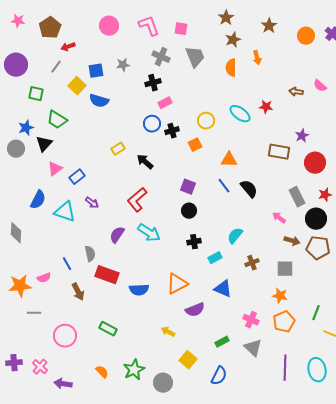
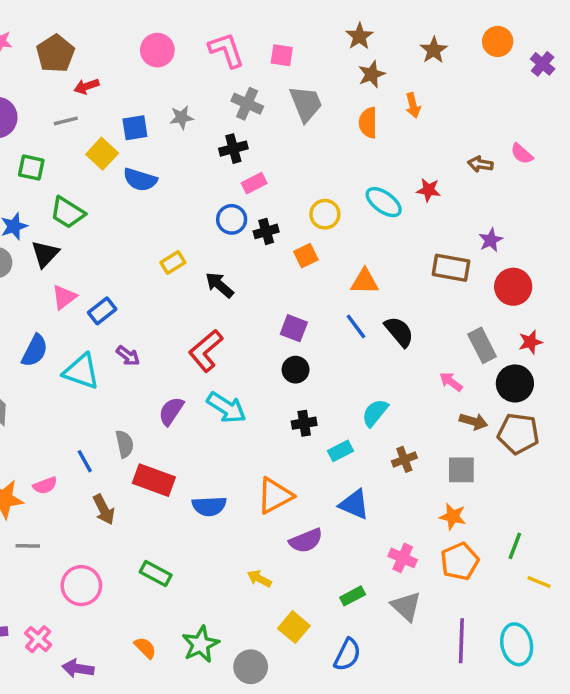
orange circle: (306, 36) -> (498, 41), moved
gray line: (56, 67) -> (66, 121), turned 40

